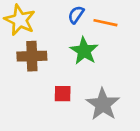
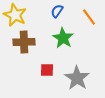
orange line: (105, 23) -> (89, 17), moved, turned 42

